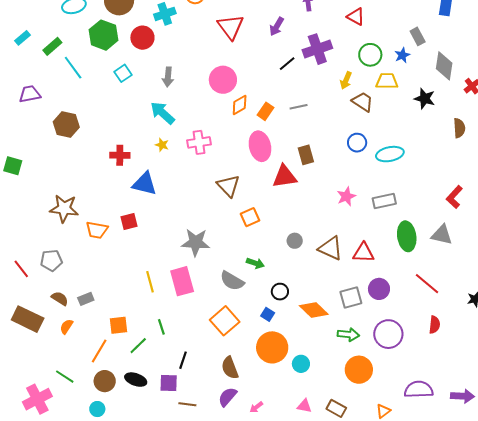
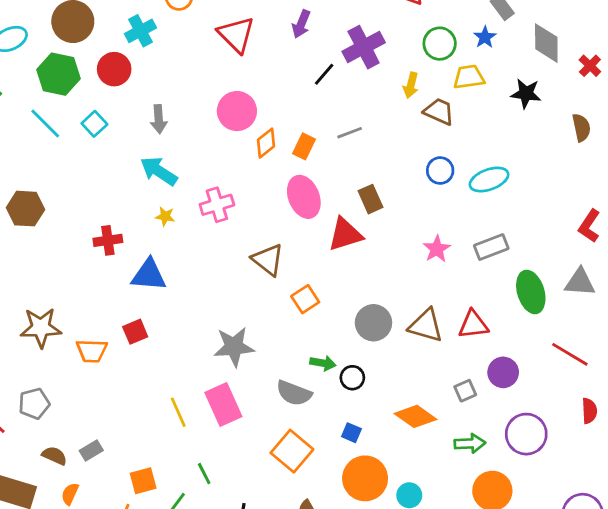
cyan line: (73, 68) -> (45, 124), moved
gray circle: (295, 241) -> (373, 323), size x1.6
black circle: (280, 292) -> (352, 378), moved
gray square: (351, 298) -> (465, 391), size x0.7

